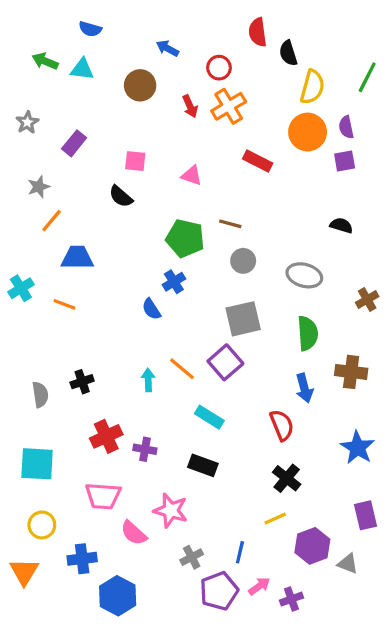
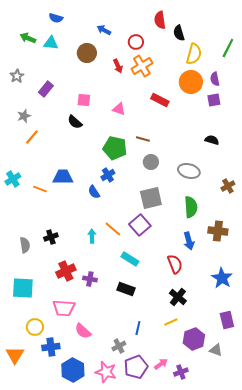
blue trapezoid: (77, 258) -> (63, 177), moved
pink star: (171, 510) -> (106, 372), moved
yellow circle: (42, 525) -> (35, 327), moved
blue line: (240, 552) -> (138, 328), moved

